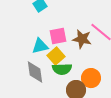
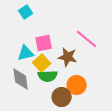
brown star: (82, 39) -> (68, 57), moved

